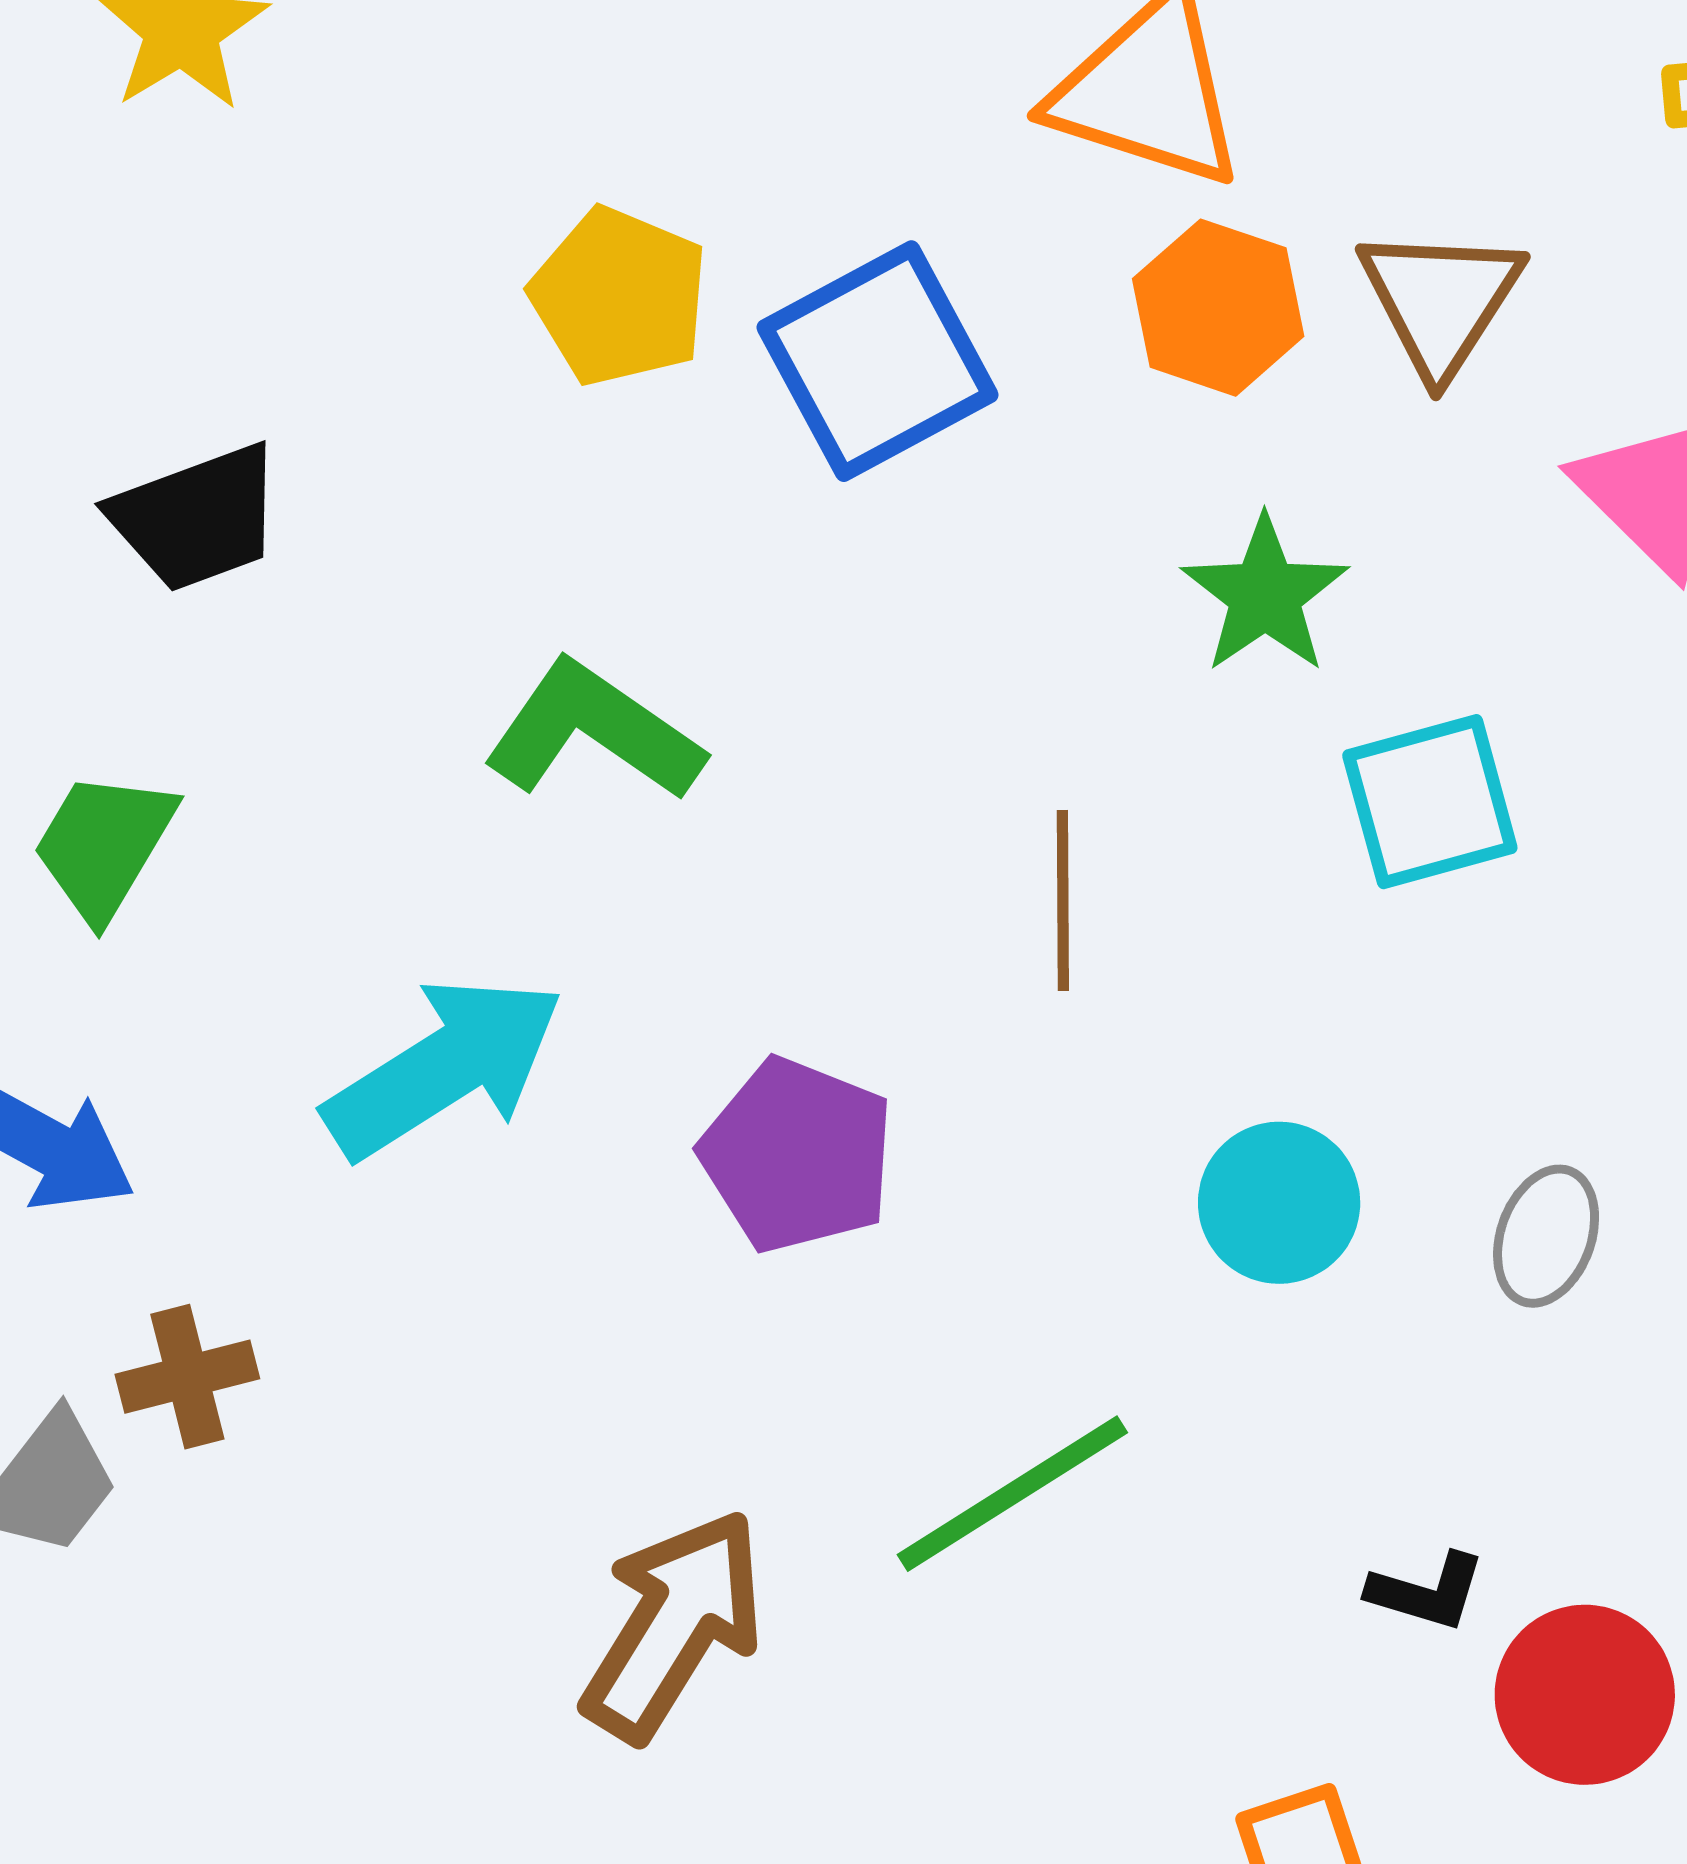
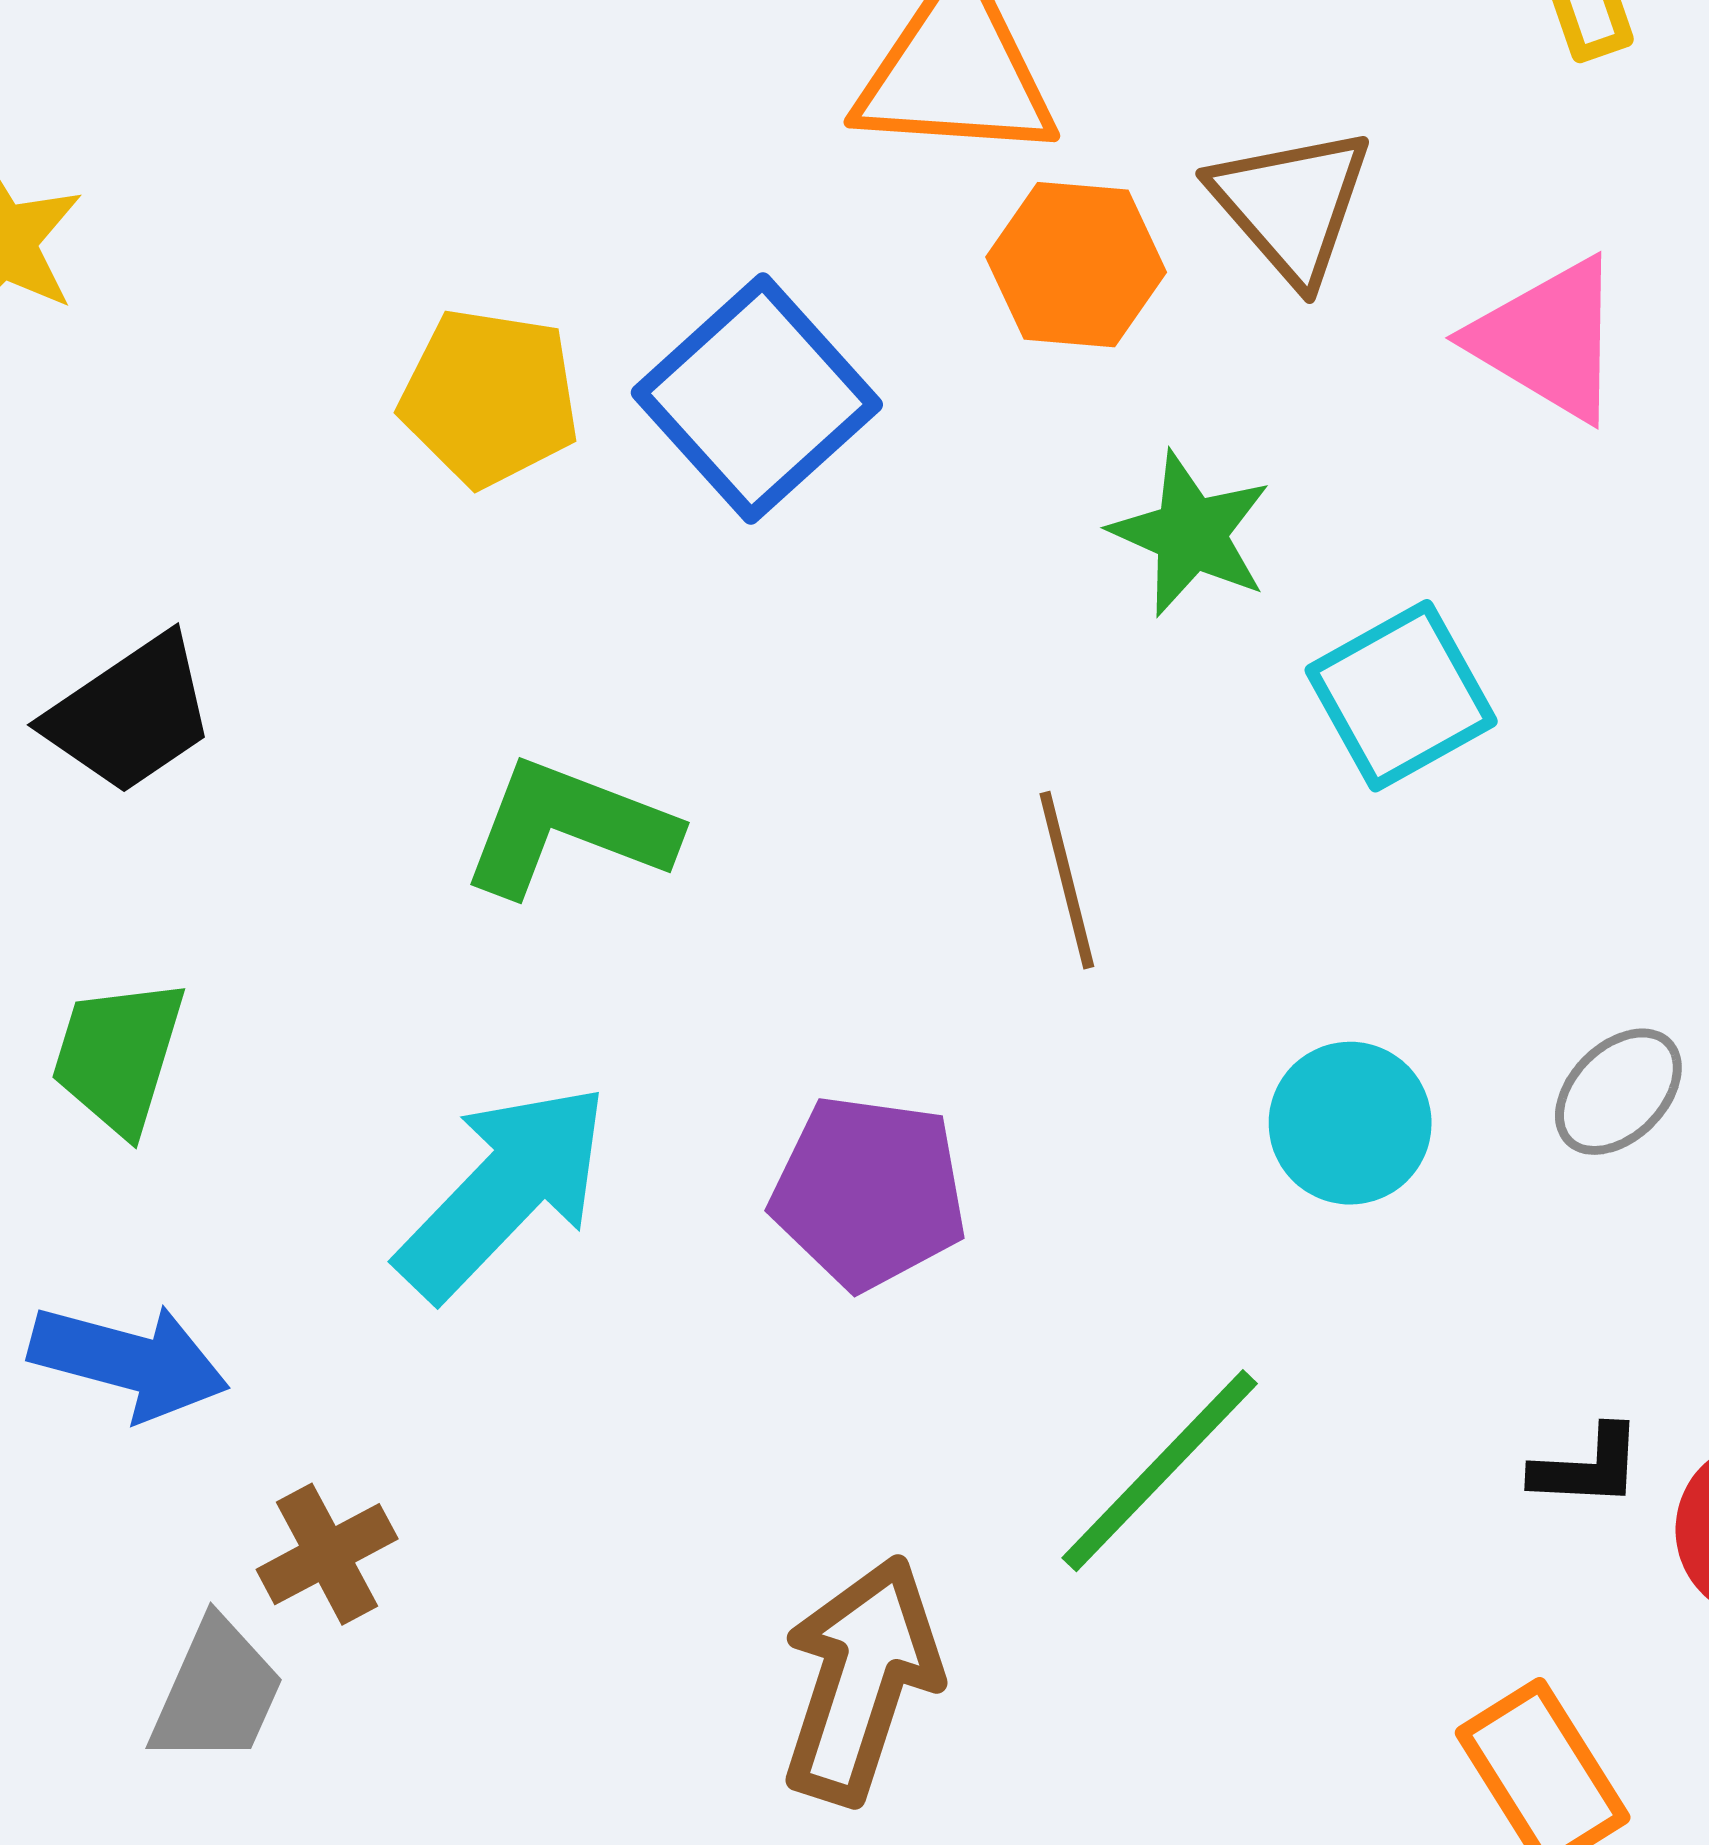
gray ellipse: (1546, 1236) -> (1618, 1092), turned 39

